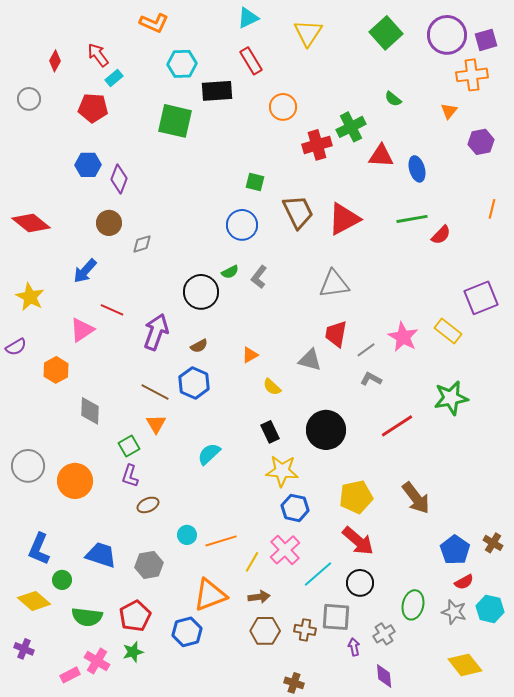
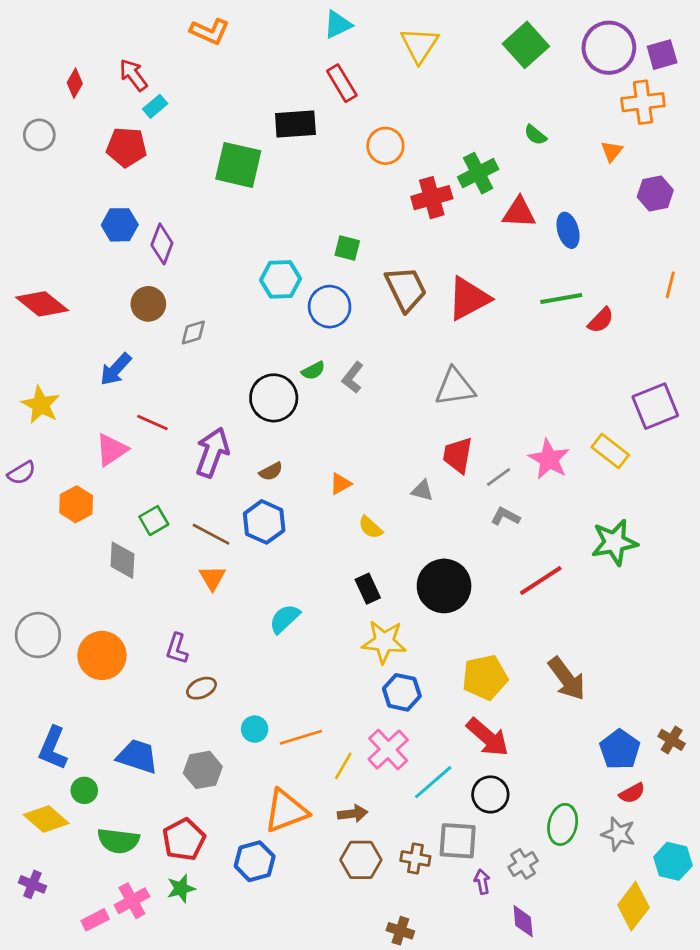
cyan hexagon: (182, 64) -> (281, 279), moved
gray triangle: (310, 360) -> (422, 491), size x0.7
green square: (129, 446) -> (154, 521), moved
cyan hexagon: (490, 609) -> (673, 861), moved
pink cross: (97, 661) -> (132, 901), turned 30
yellow diamond: (465, 665) -> (633, 906), turned 76

